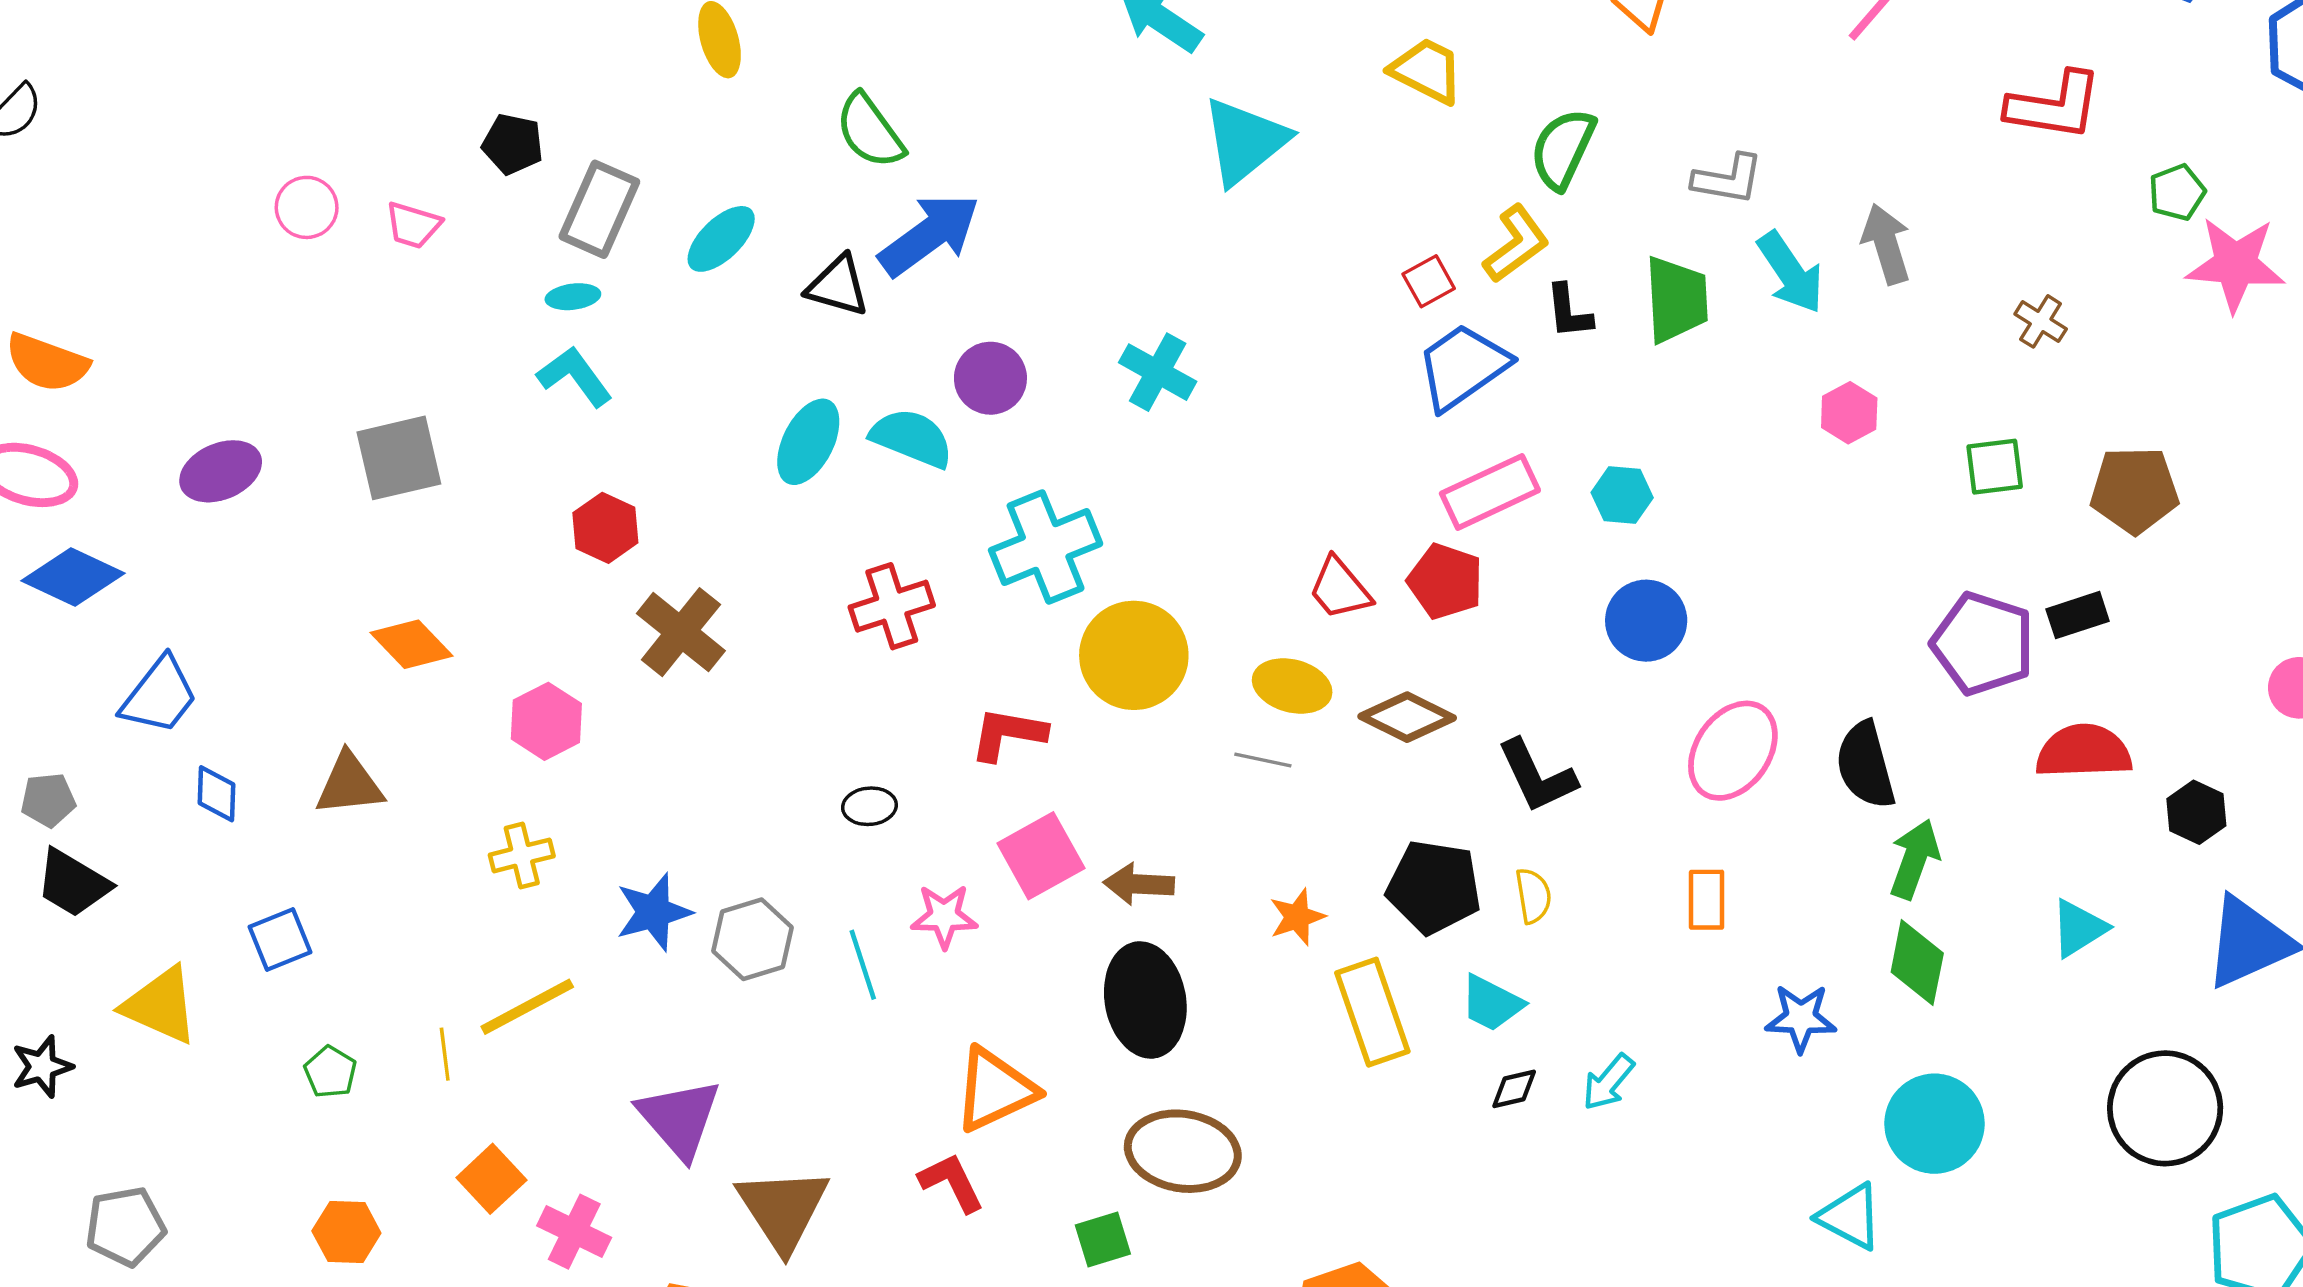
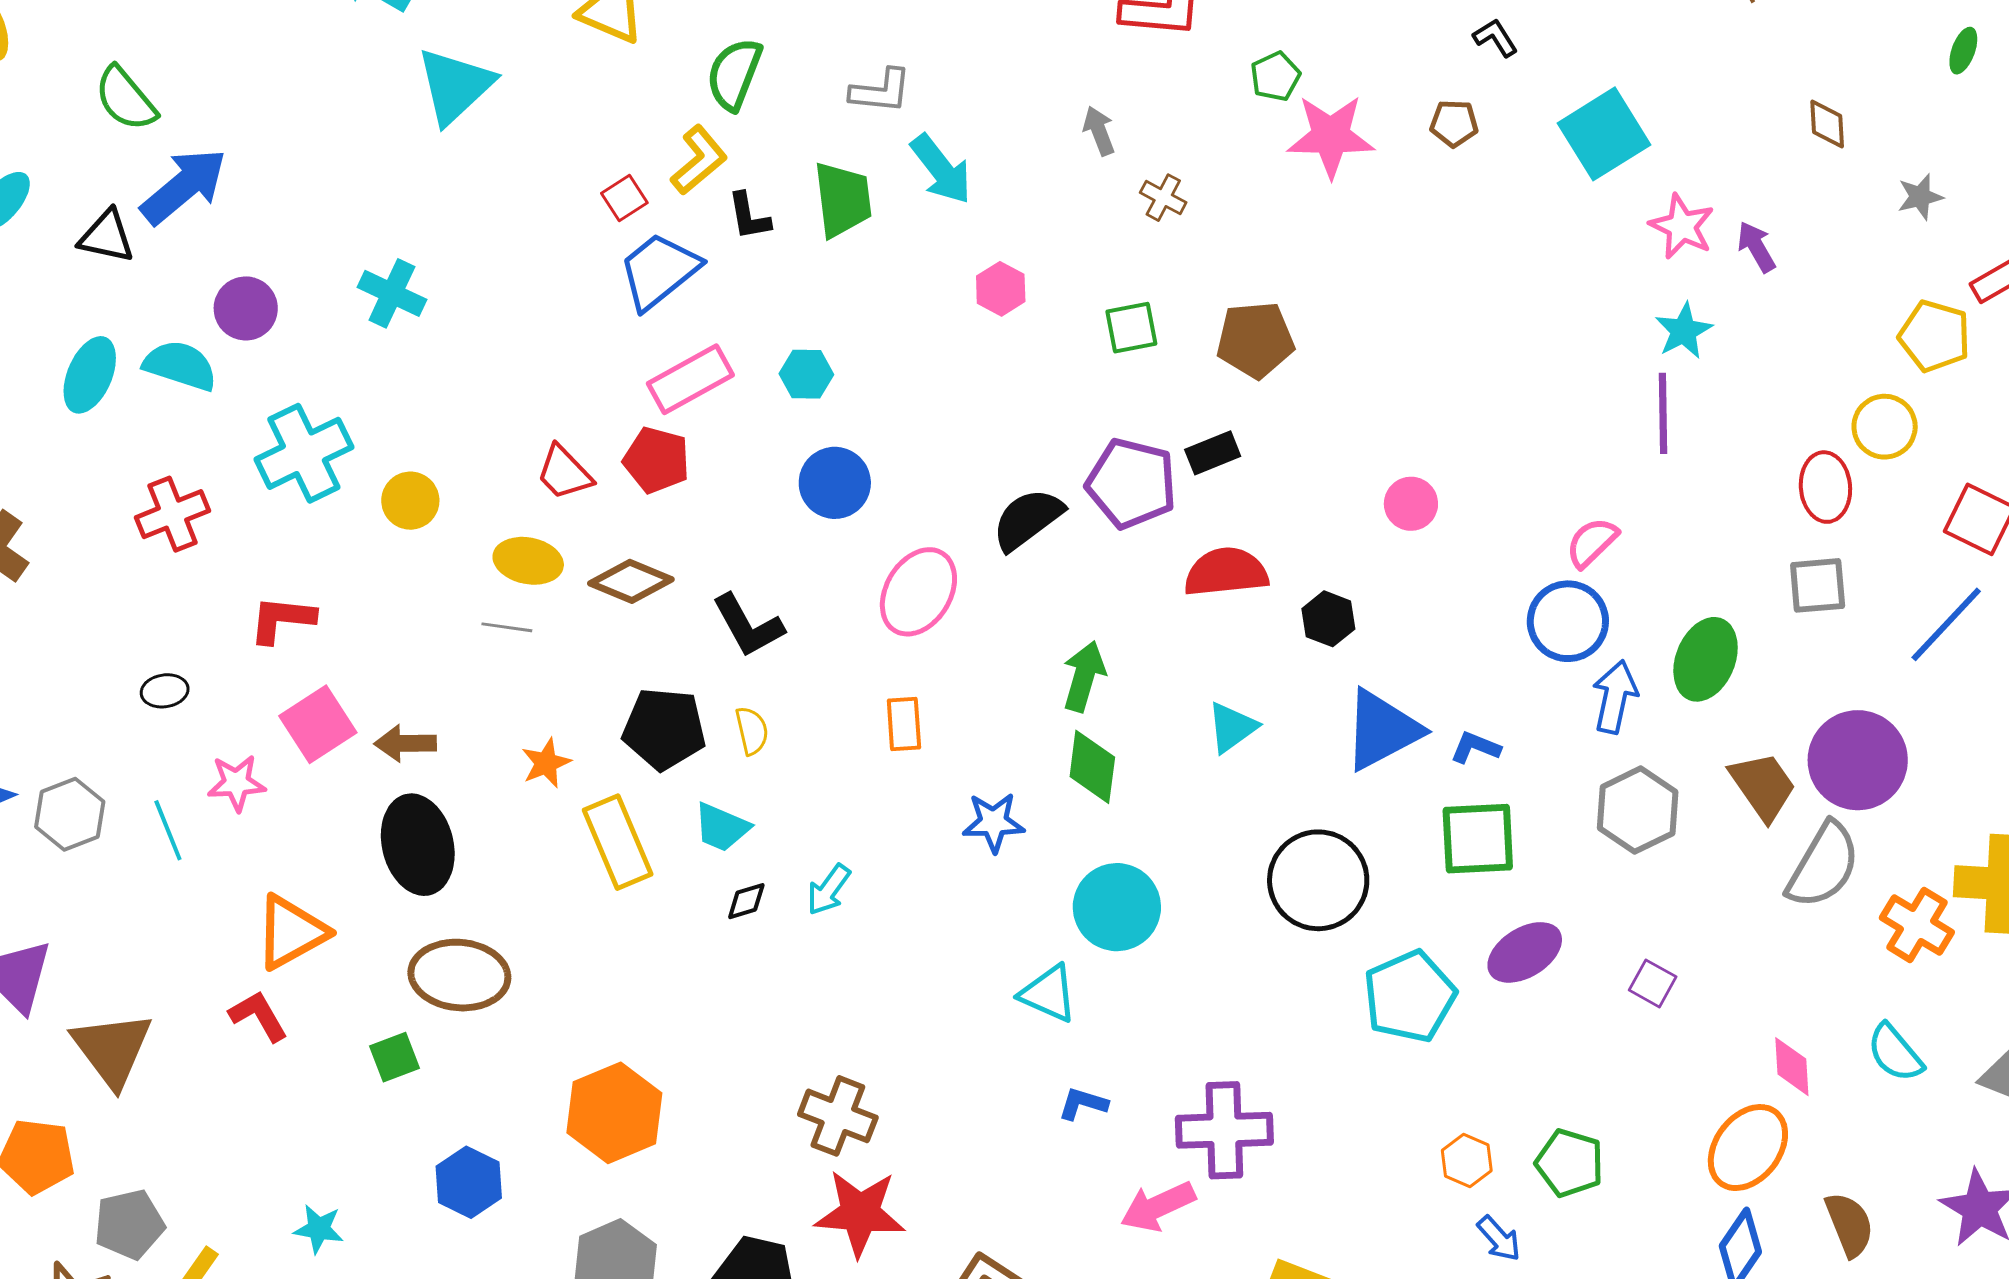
gray arrow: (1886, 244) -> (1099, 131), moved, size x0.7
yellow circle: (1134, 655) -> (410, 501), moved, size x0.6
black semicircle: (1866, 765) -> (1028, 519), moved, turned 72

